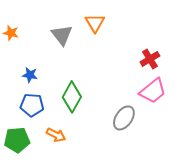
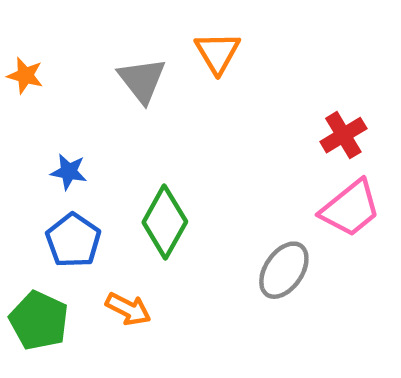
blue pentagon: (32, 105) -> (73, 240), turned 30
green pentagon: (17, 140) -> (39, 321), turned 30

